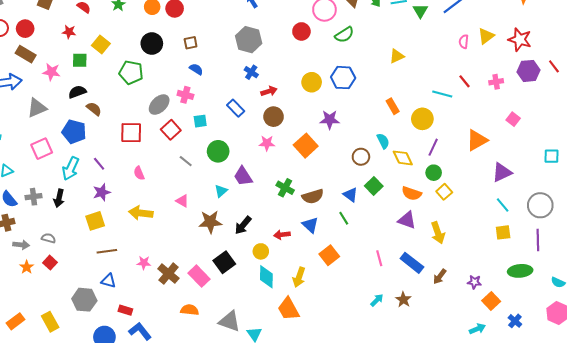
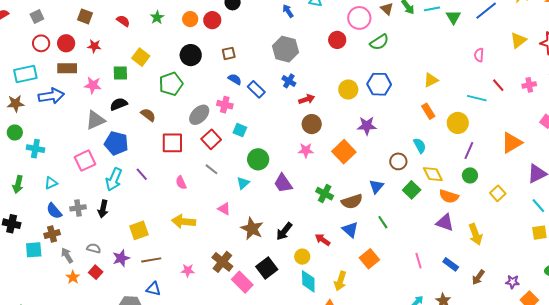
red star: (69, 32) -> (94, 46), moved
pink semicircle: (464, 42) -> (479, 55), moved
brown rectangle: (26, 54) -> (67, 68), turned -30
yellow triangle: (397, 56) -> (431, 80), moved
green pentagon: (131, 72) -> (171, 84), turned -30
gray triangle: (37, 108) -> (95, 120), moved
blue rectangle: (236, 108) -> (256, 89), moved
brown semicircle: (94, 109) -> (148, 115), moved
cyan square: (200, 121) -> (240, 130), turned 32
yellow diamond: (403, 158) -> (433, 174), moved
gray line: (186, 161) -> (211, 169), moved
cyan triangle: (221, 191) -> (243, 183), moved
purple star: (102, 192) -> (121, 258), moved
yellow square: (444, 192) -> (498, 193), moved
blue triangle: (350, 195) -> (376, 186), moved, turned 35
brown star: (210, 222) -> (252, 229), turned 30
red arrow: (282, 235) -> (323, 240), turned 42
gray arrow: (21, 245) -> (67, 255), turned -126
blue rectangle: (412, 263) -> (451, 264), size x0.7
brown cross: (168, 274) -> (222, 262), moved

